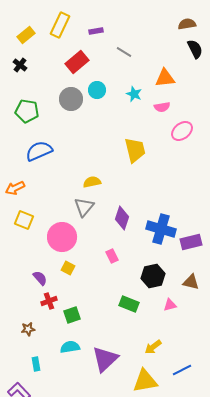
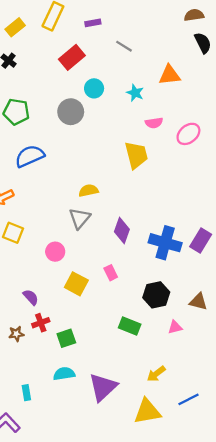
gray circle: (71, 99) -> (71, 112), moved
pink semicircle: (162, 107) -> (154, 123), moved
pink circle: (62, 237) -> (55, 252), size x0.6
purple rectangle: (191, 242) -> (201, 241), moved, turned -45
yellow square: (68, 268) -> (76, 284), moved, size x1.5
brown star: (28, 329) -> (16, 334), moved

